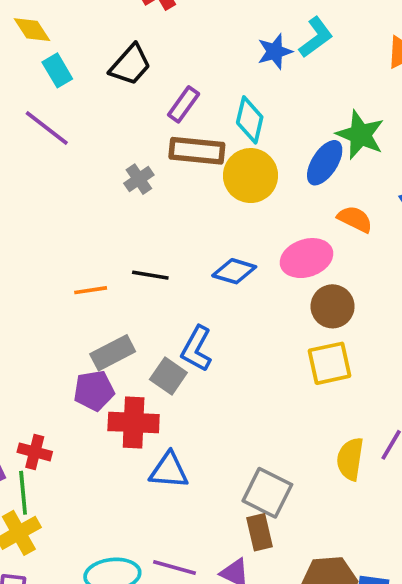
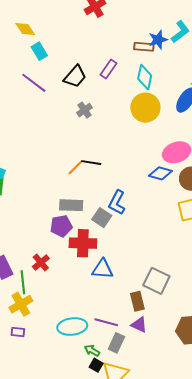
black trapezoid: (130, 65) -> (75, 76), moved
brown rectangle: (197, 151) -> (144, 47), moved, size x0.7
blue diamond: (234, 271) -> (160, 173), moved
orange line: (91, 290) -> (75, 167), moved, turned -36
gray rectangle: (113, 353) -> (71, 205), turned 30
red cross: (35, 452) -> (41, 263), moved, turned 36
brown rectangle: (259, 532) -> (137, 301), moved

